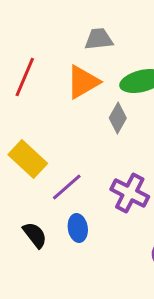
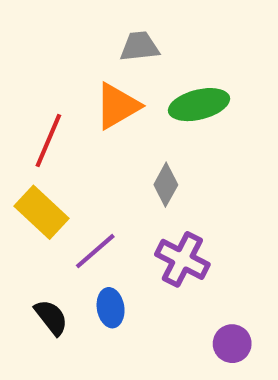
red line: (25, 77) -> (48, 141), moved
gray diamond: (118, 118) -> (166, 185), moved

